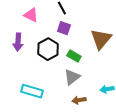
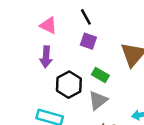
purple arrow: (18, 42) -> (46, 57), moved
black hexagon: (48, 49) -> (69, 85), moved

